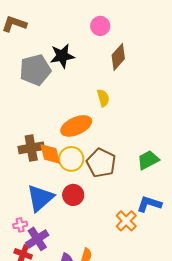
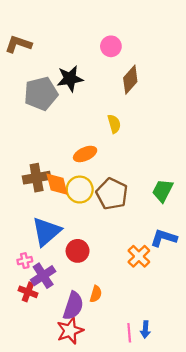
orange ellipse: (76, 126) -> (85, 154), size x0.7
green trapezoid: (148, 160) -> (163, 191), turned -35
red circle: (73, 195) -> (78, 251), moved

